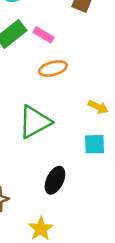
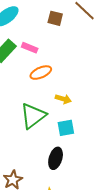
yellow arrow: (98, 107) -> (63, 99), moved
cyan square: (94, 144) -> (66, 128), moved

